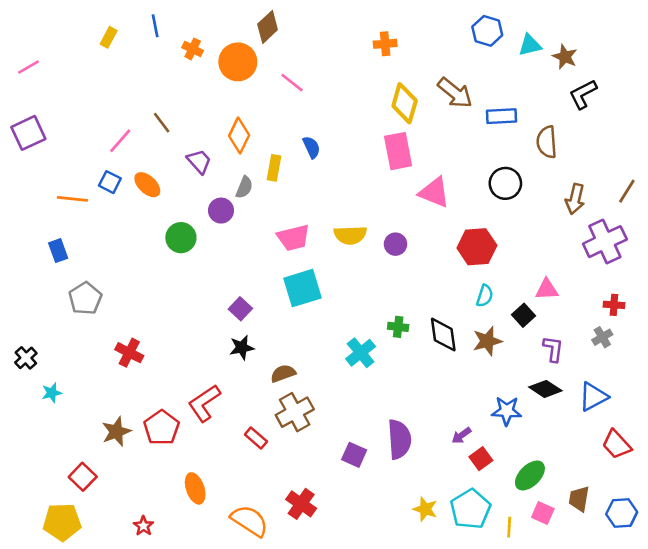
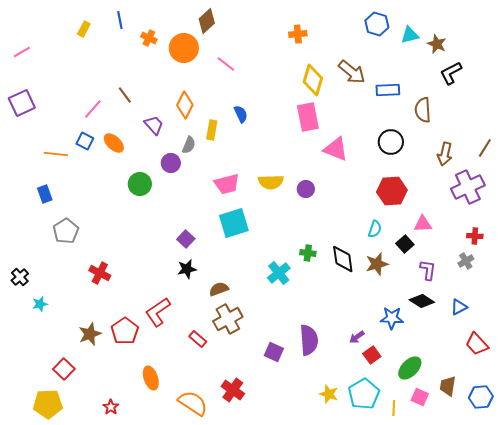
red hexagon: (477, 247) -> (392, 191), moved
blue triangle: (593, 397) -> (459, 307), size x0.7

